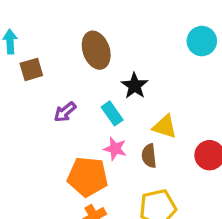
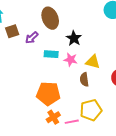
purple arrow: (65, 112) -> (32, 38), moved
cyan rectangle: (112, 113) -> (51, 54), moved, turned -48
pink star: (115, 149) -> (71, 60), moved

